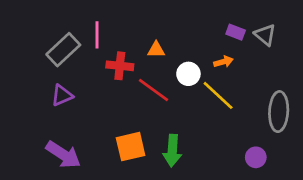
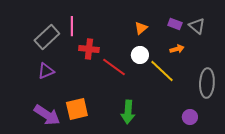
orange triangle: (156, 50) -> (141, 28), moved, turned -40
orange arrow: (223, 62) -> (177, 49), moved
orange square: (131, 147) -> (77, 109), moved

